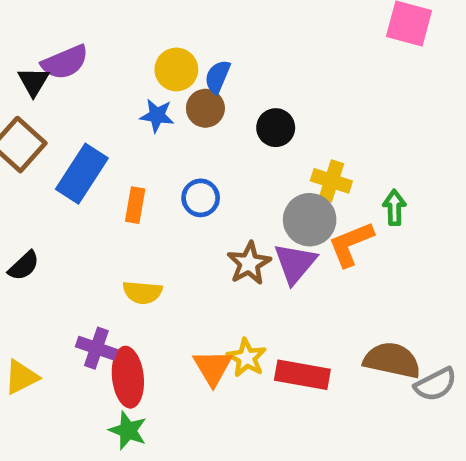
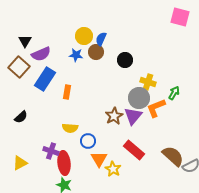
purple semicircle: (65, 62) -> (41, 54), moved
blue circle: (201, 198) -> (88, 141), moved
green arrow: (394, 208) -> (174, 93), turned 32
yellow star: (247, 358) -> (113, 169), moved
brown semicircle: (392, 360) -> (173, 156), turned 30
red rectangle: (302, 375) -> (134, 150), moved, turned 30

